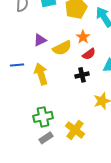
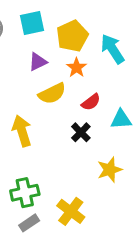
orange star: (83, 37) -> (77, 68), moved
purple triangle: (40, 40) -> (38, 62), moved
black cross: (82, 75) -> (81, 132), turned -32

